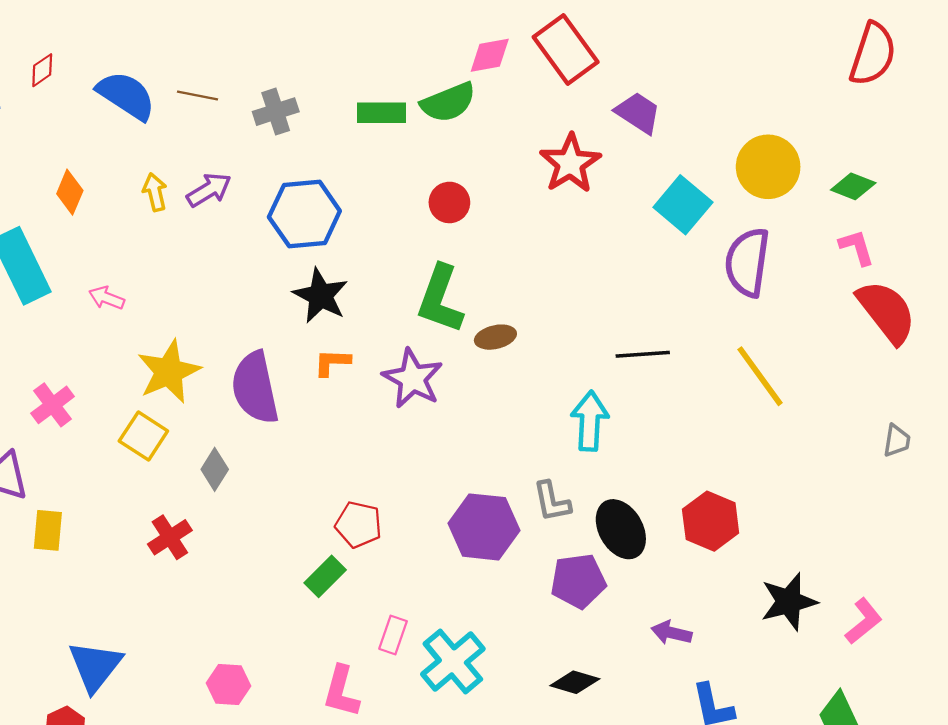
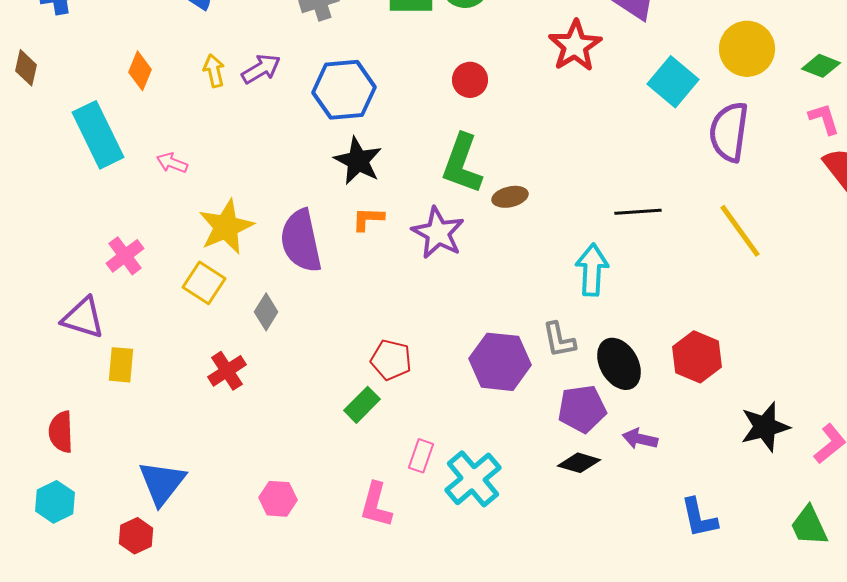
purple arrow: (671, 633) -> (640, 439), moved
black diamond: (575, 682) -> (579, 463), moved

